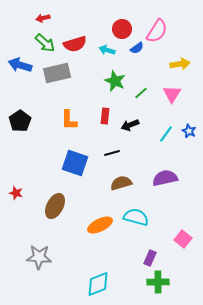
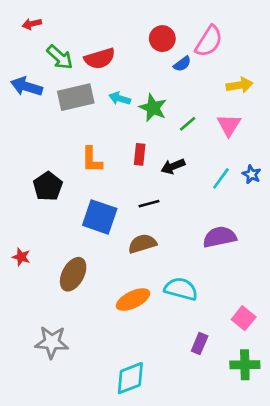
red arrow: (43, 18) -> (32, 24), moved
cyan arrow: (107, 50) -> (120, 98), moved
black pentagon: (20, 121) -> (48, 186), moved
brown semicircle: (121, 183) -> (142, 244), moved
green cross: (158, 282) -> (245, 365), moved

